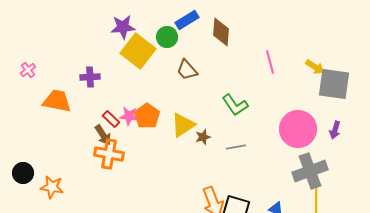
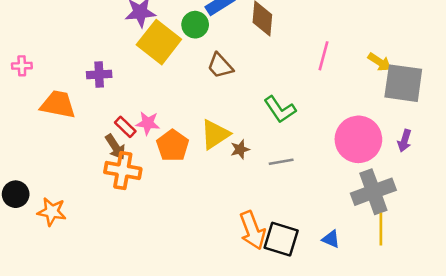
pink line: (270, 62) -> (324, 56), turned 30
pink cross: (28, 70) -> (22, 66), turned 35
orange pentagon: (147, 116) -> (173, 146), moved

